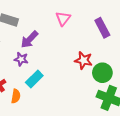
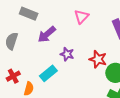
purple star: (21, 59) -> (67, 54), moved

